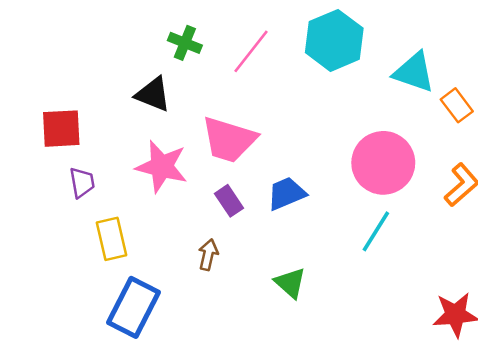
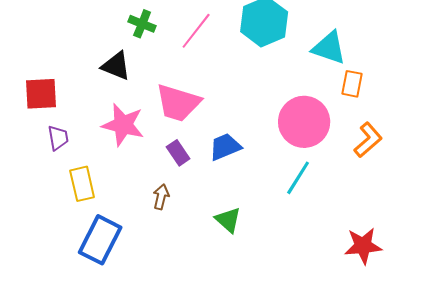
orange rectangle: (457, 105) -> (352, 84), moved, turned 48

